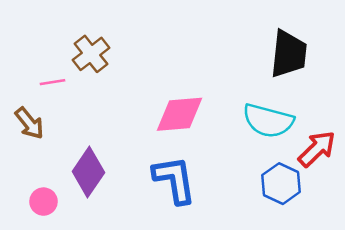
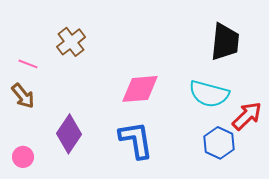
pink line: (52, 82) -> (28, 64), moved, turned 30
pink circle: (43, 202) -> (23, 157), moved

